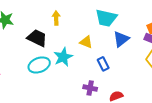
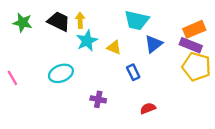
black trapezoid: (37, 38) -> (59, 21), moved
cyan star: (63, 57) -> (87, 41), moved
purple cross: (90, 88) -> (98, 99), moved

